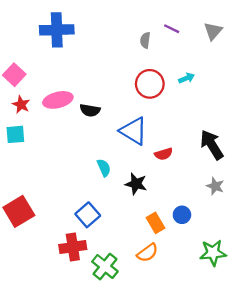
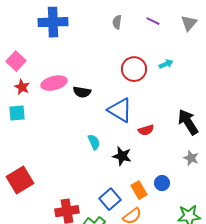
gray semicircle: (145, 40) -> (117, 22), moved
blue square: (88, 215) -> (110, 199), moved

